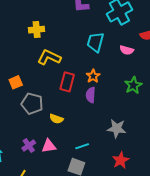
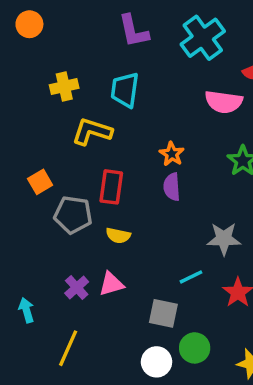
cyan trapezoid: (95, 42) -> (125, 90), moved
pink semicircle: (127, 50) -> (224, 102), size x1.5
red rectangle: (67, 82) -> (111, 187), moved
cyan line: (82, 146) -> (191, 277), moved

